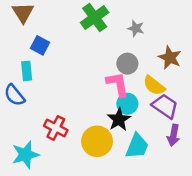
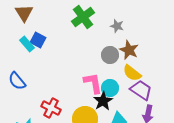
brown star: (170, 58) -> (129, 50), moved
cyan rectangle: (27, 71) -> (27, 44), moved, turned -35
pink L-shape: (118, 84) -> (93, 83), moved

